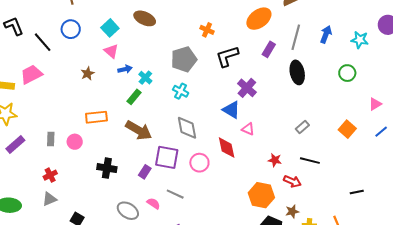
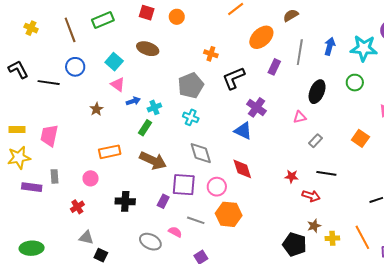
cyan star: (360, 40) -> (364, 48), size x1.5
black line: (43, 42) -> (49, 83), turned -35
black ellipse: (297, 72) -> (317, 92), moved, turned 40
pink trapezoid: (31, 74) -> (49, 136), moved, turned -45
cyan cross: (145, 78) -> (154, 107), turned 32
pink triangle: (248, 129) -> (300, 117), moved, turned -32
gray rectangle: (51, 139) -> (54, 176), moved
purple rectangle: (15, 144) -> (32, 187), turned 54
red cross: (50, 175) -> (77, 207), moved
orange hexagon: (261, 195) -> (229, 214), moved
gray triangle: (49, 199) -> (86, 238), moved, turned 42

